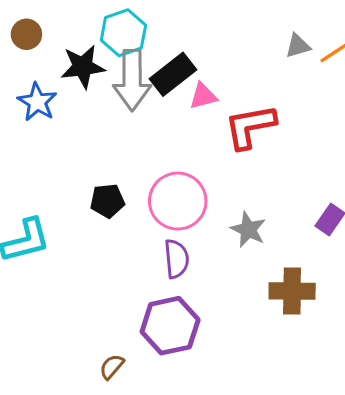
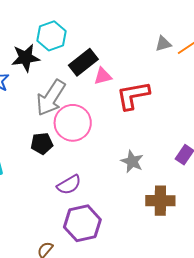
gray arrow: (132, 80) -> (51, 98), moved, turned 33
pink circle: (178, 201) -> (73, 123), moved
purple semicircle: (176, 259) -> (69, 185), moved, turned 65

